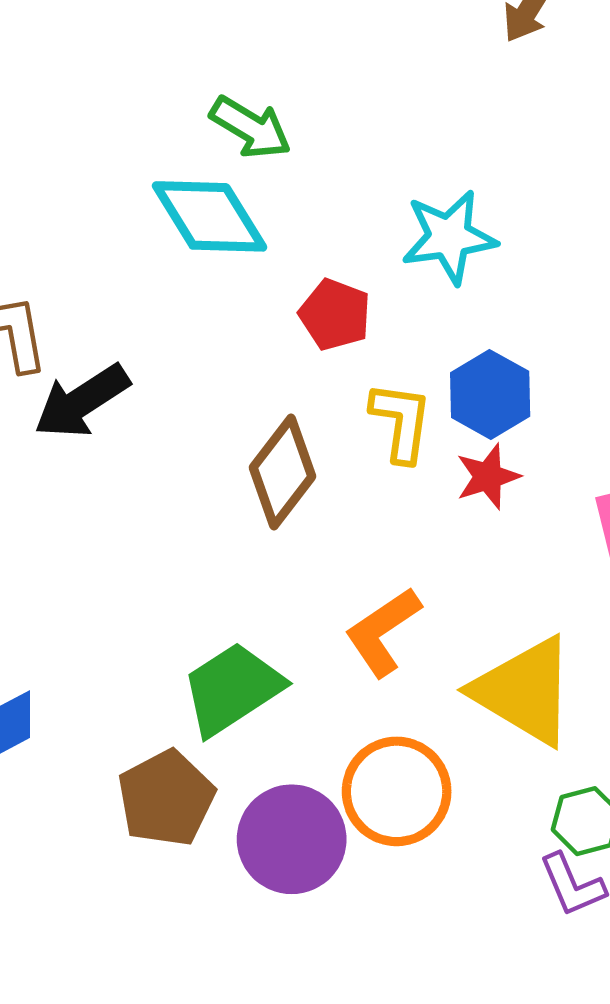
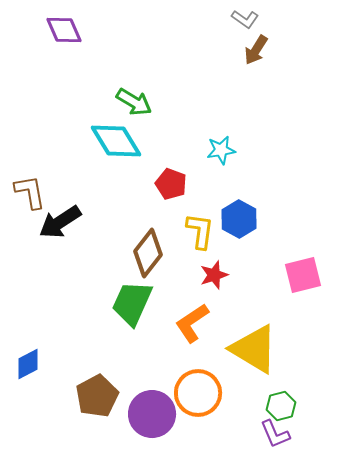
cyan star: (449, 237) -> (221, 150), size x0.7
red star: (488, 477) -> (214, 275), moved
green trapezoid: (232, 689) -> (132, 303), moved, turned -33

